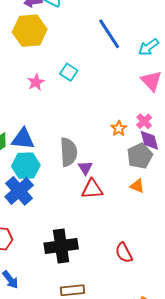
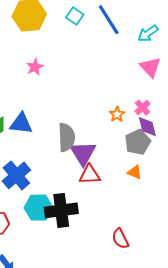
cyan square: (69, 72) -> (75, 16), moved
cyan hexagon: (26, 166) -> (38, 208), moved
purple triangle: (85, 168) -> (83, 153), size x1.8
black cross: (61, 246) -> (61, 210), moved

